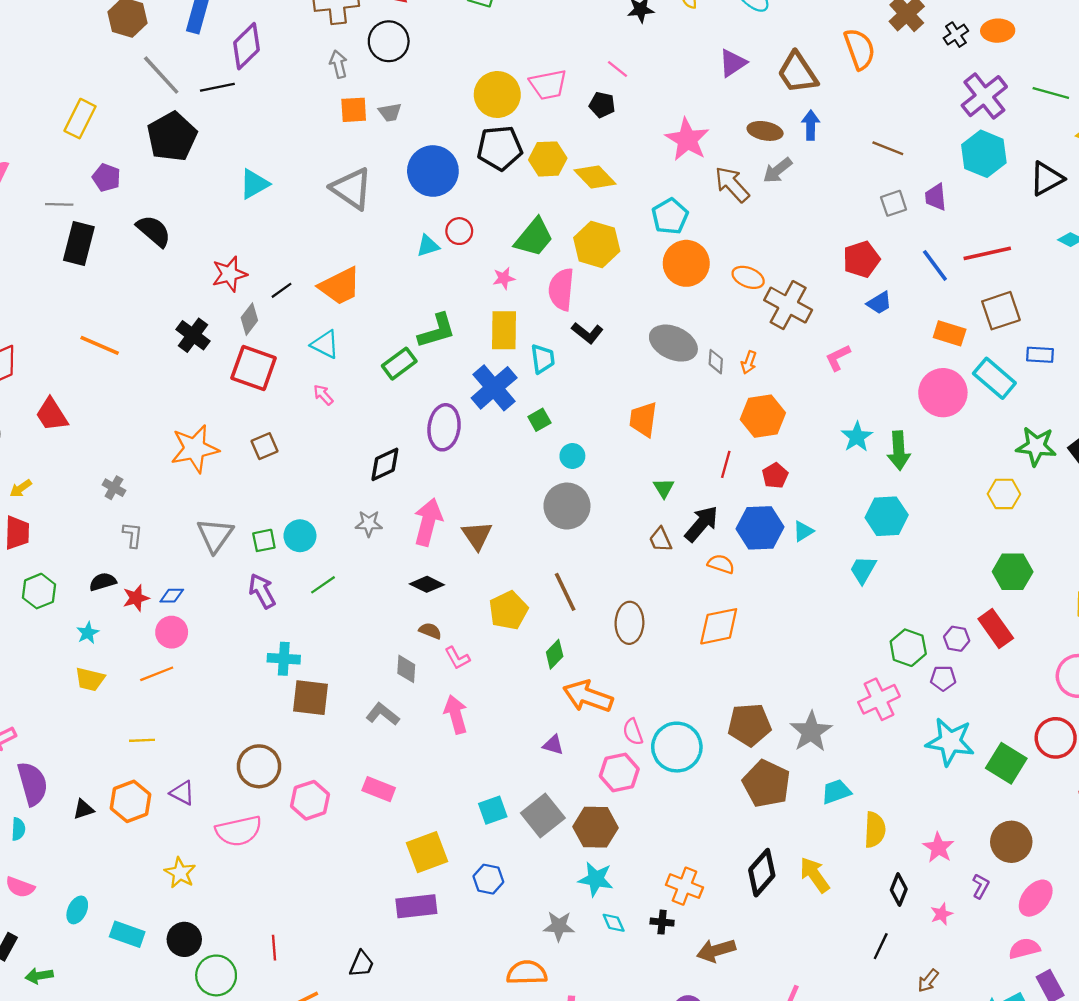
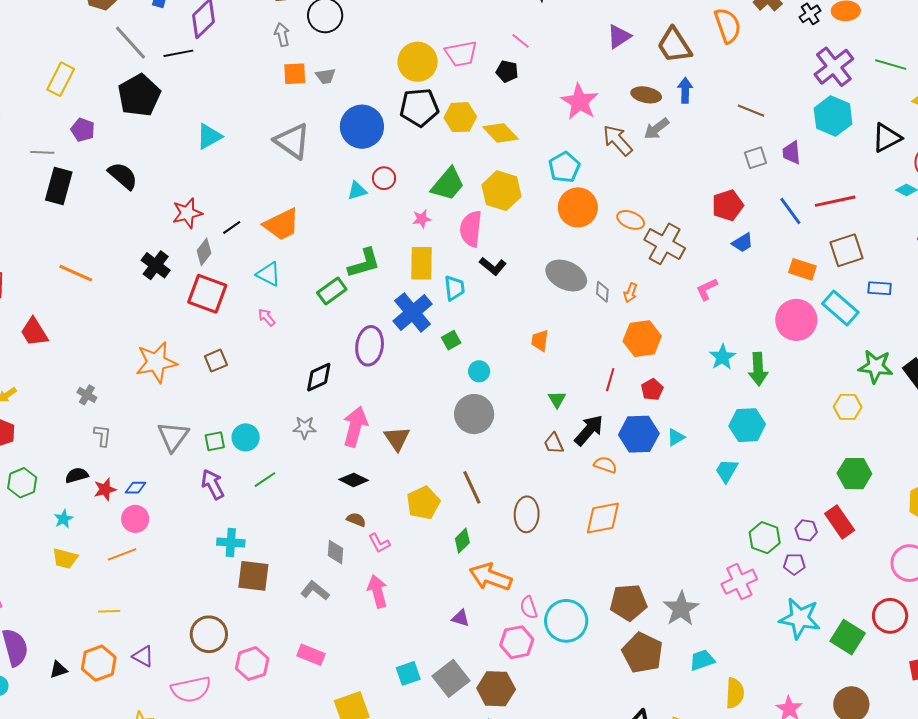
orange trapezoid: (643, 419) -> (540, 340), size x0.7

